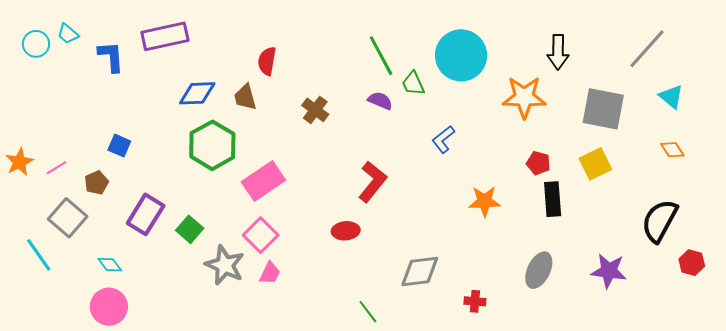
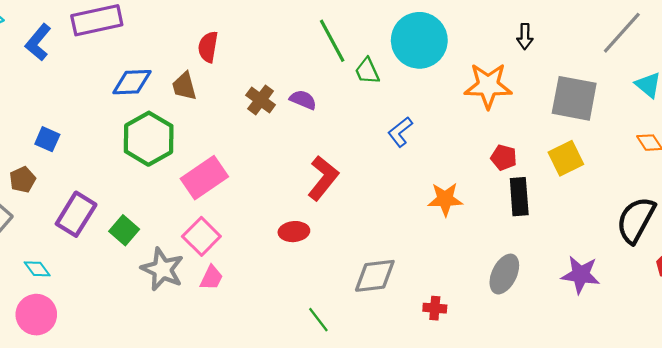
black arrow: (558, 52) -> (525, 36), size x0.7
blue L-shape: (111, 57) -> (38, 42), turned -136
purple semicircle: (380, 101) -> (303, 100), moved

